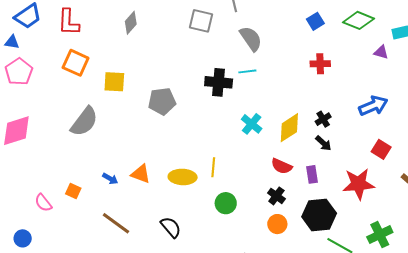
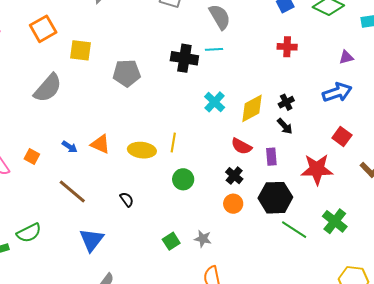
purple triangle: (381, 52) -> (346, 57), moved, turned -35
orange square: (76, 63) -> (43, 29), turned 32
black semicircle: (171, 227) -> (127, 199), size x0.7
green cross: (380, 235) -> (335, 221), turned -30

